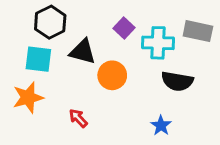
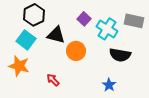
cyan cross: (158, 43) -> (107, 29), turned 30
cyan square: (38, 59) -> (26, 40), turned 30
orange star: (28, 97) -> (19, 66), turned 30

